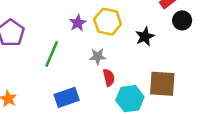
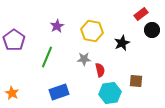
purple star: (78, 23) -> (57, 26), moved
red semicircle: (109, 78) -> (100, 70), moved
brown square: (162, 84) -> (136, 81), size x0.6

